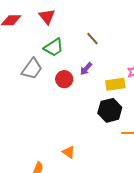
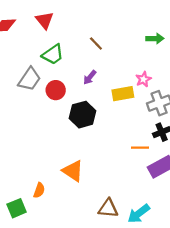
red circle: (64, 79) -> (56, 90), moved
black hexagon: (110, 110) -> (83, 115), moved
orange triangle: (69, 152) -> (73, 171), size x1.5

